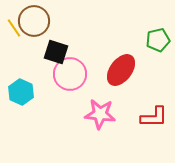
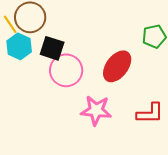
cyan hexagon: (21, 92) -> (19, 46), moved

